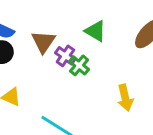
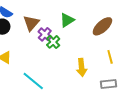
green triangle: (95, 31) -> (67, 20), turned 49

